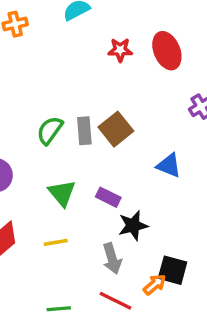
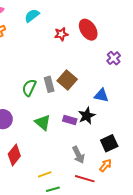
black star: (133, 226) -> (87, 116), moved
yellow line: (56, 242) -> (45, 174), moved
black square: (173, 270) -> (109, 143), moved, turned -30

